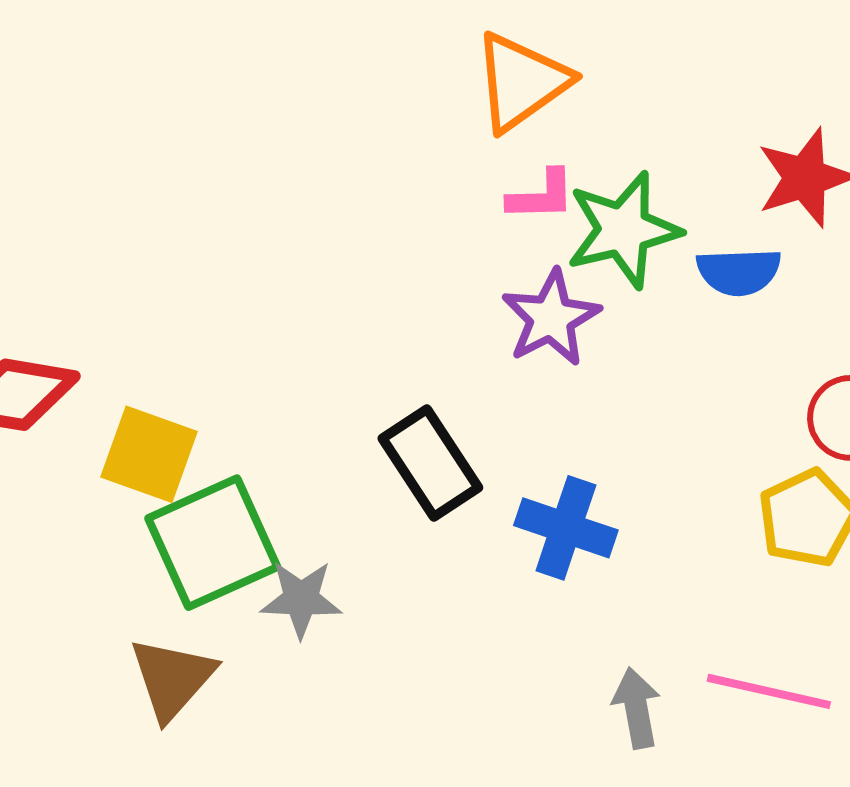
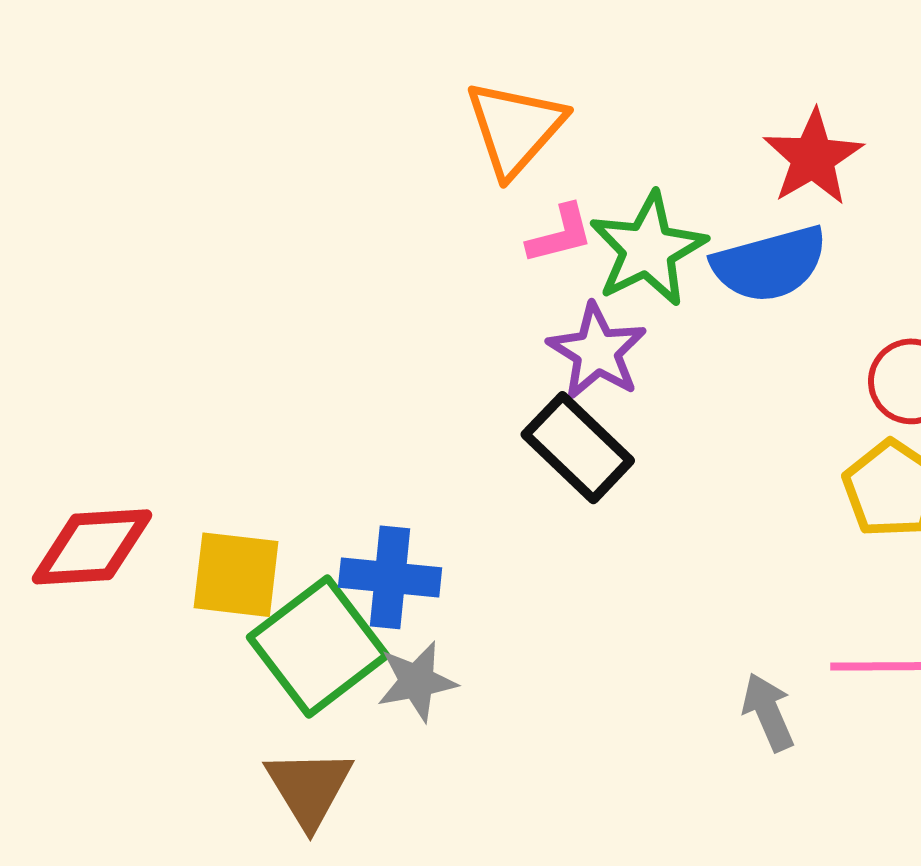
blue semicircle: (739, 272) -> (770, 264), size x1.4
black rectangle: (430, 463) -> (578, 448), moved
blue cross: (566, 528) -> (390, 577), moved

